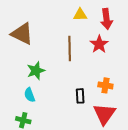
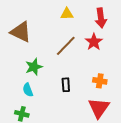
yellow triangle: (80, 15) -> (67, 14), moved
brown line: (70, 49) -> (66, 46), turned 45
black rectangle: (80, 96) -> (66, 85), moved

